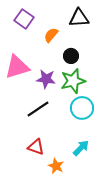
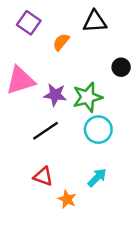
black circle: (71, 56) -> (121, 67), moved

